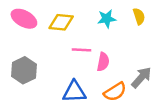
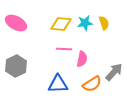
yellow semicircle: (139, 16) -> (104, 23), moved
yellow diamond: (61, 22) -> (61, 24), moved

